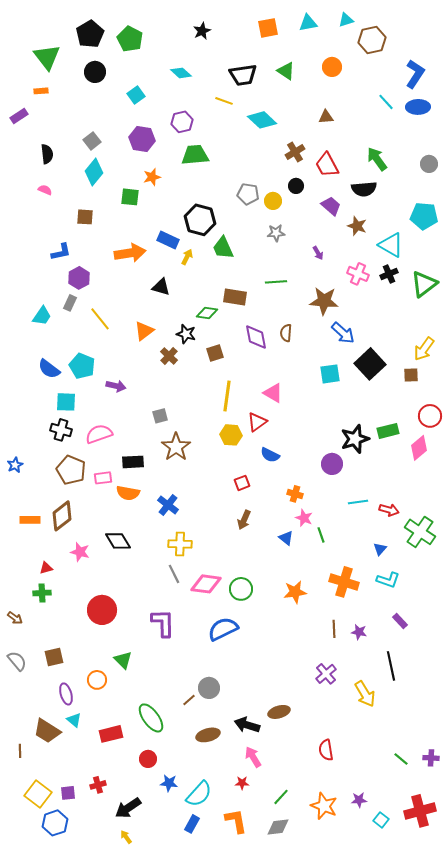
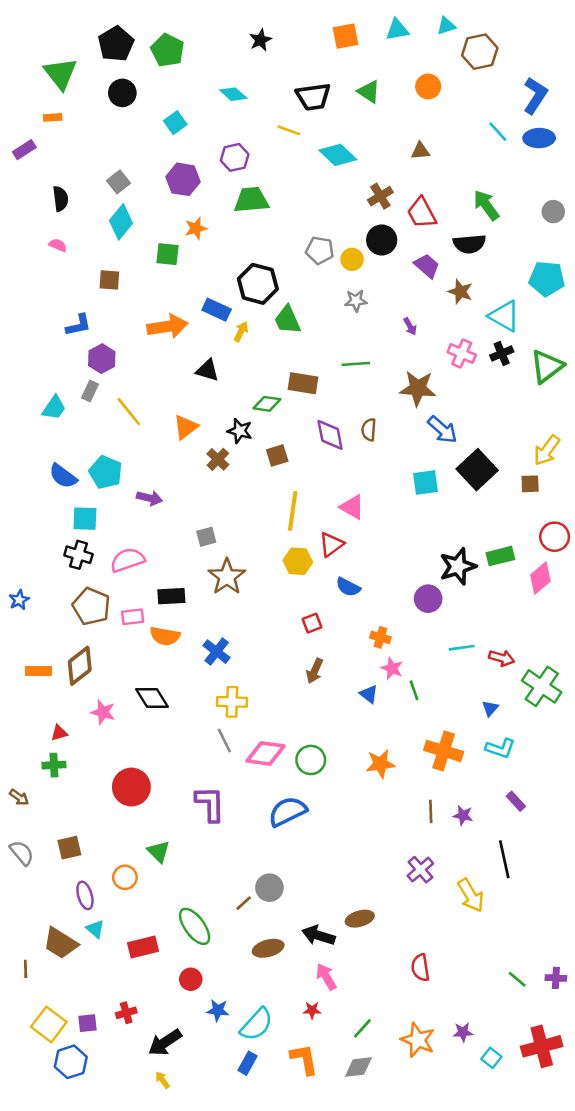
black circle: (296, 186) -> (382, 240), size x1.5

